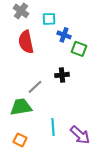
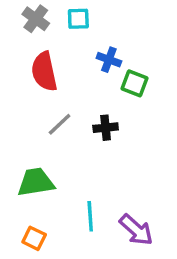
cyan square: (49, 19) -> (78, 19), moved
gray line: (35, 87) -> (60, 124), moved

